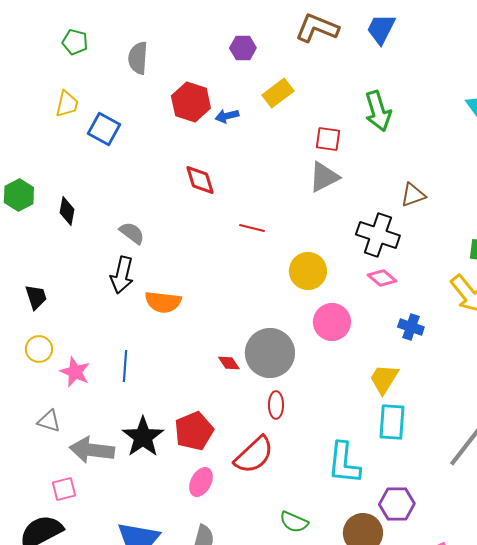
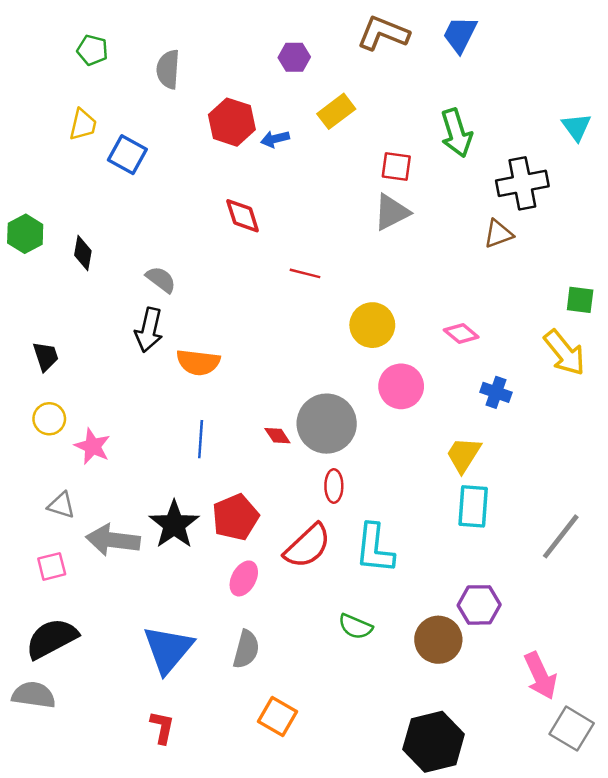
black cross: (378, 235) -> (522, 183), moved, turned -30
blue line: (125, 366) -> (201, 439), moved
cyan L-shape: (344, 463) -> (375, 548), moved
pink square: (64, 489) -> (52, 566), moved

